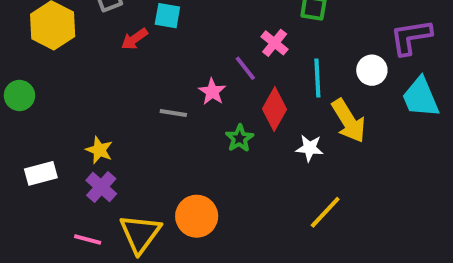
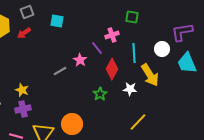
red arrow: (134, 39) -> (24, 33), moved
pink cross: (275, 43) -> (112, 35), turned 32
gray line: (173, 113) -> (60, 71), turned -40
green star: (239, 138) -> (100, 94), moved
purple cross: (101, 187) -> (23, 109), turned 35

